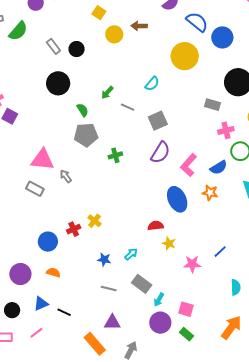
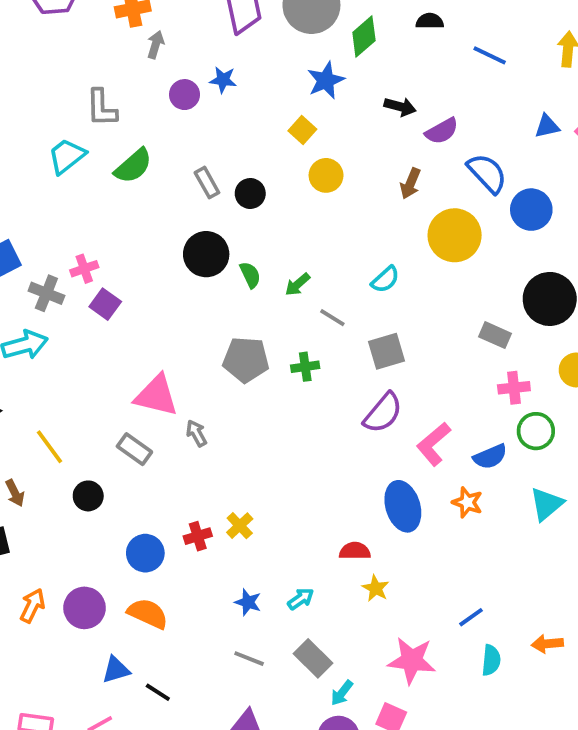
brown arrow: (139, 26) -> (410, 184), moved, turned -77
green semicircle: (18, 31) -> (133, 166), moved
green semicircle: (83, 110) -> (250, 275), moved
green cross: (115, 155) -> (305, 367), moved
pink star: (192, 264) -> (412, 660), moved, size x1.4
orange semicircle: (53, 272) -> (148, 614), size x1.5
cyan semicircle: (236, 287) -> (491, 660), moved
black circle: (12, 310) -> (88, 496), moved

